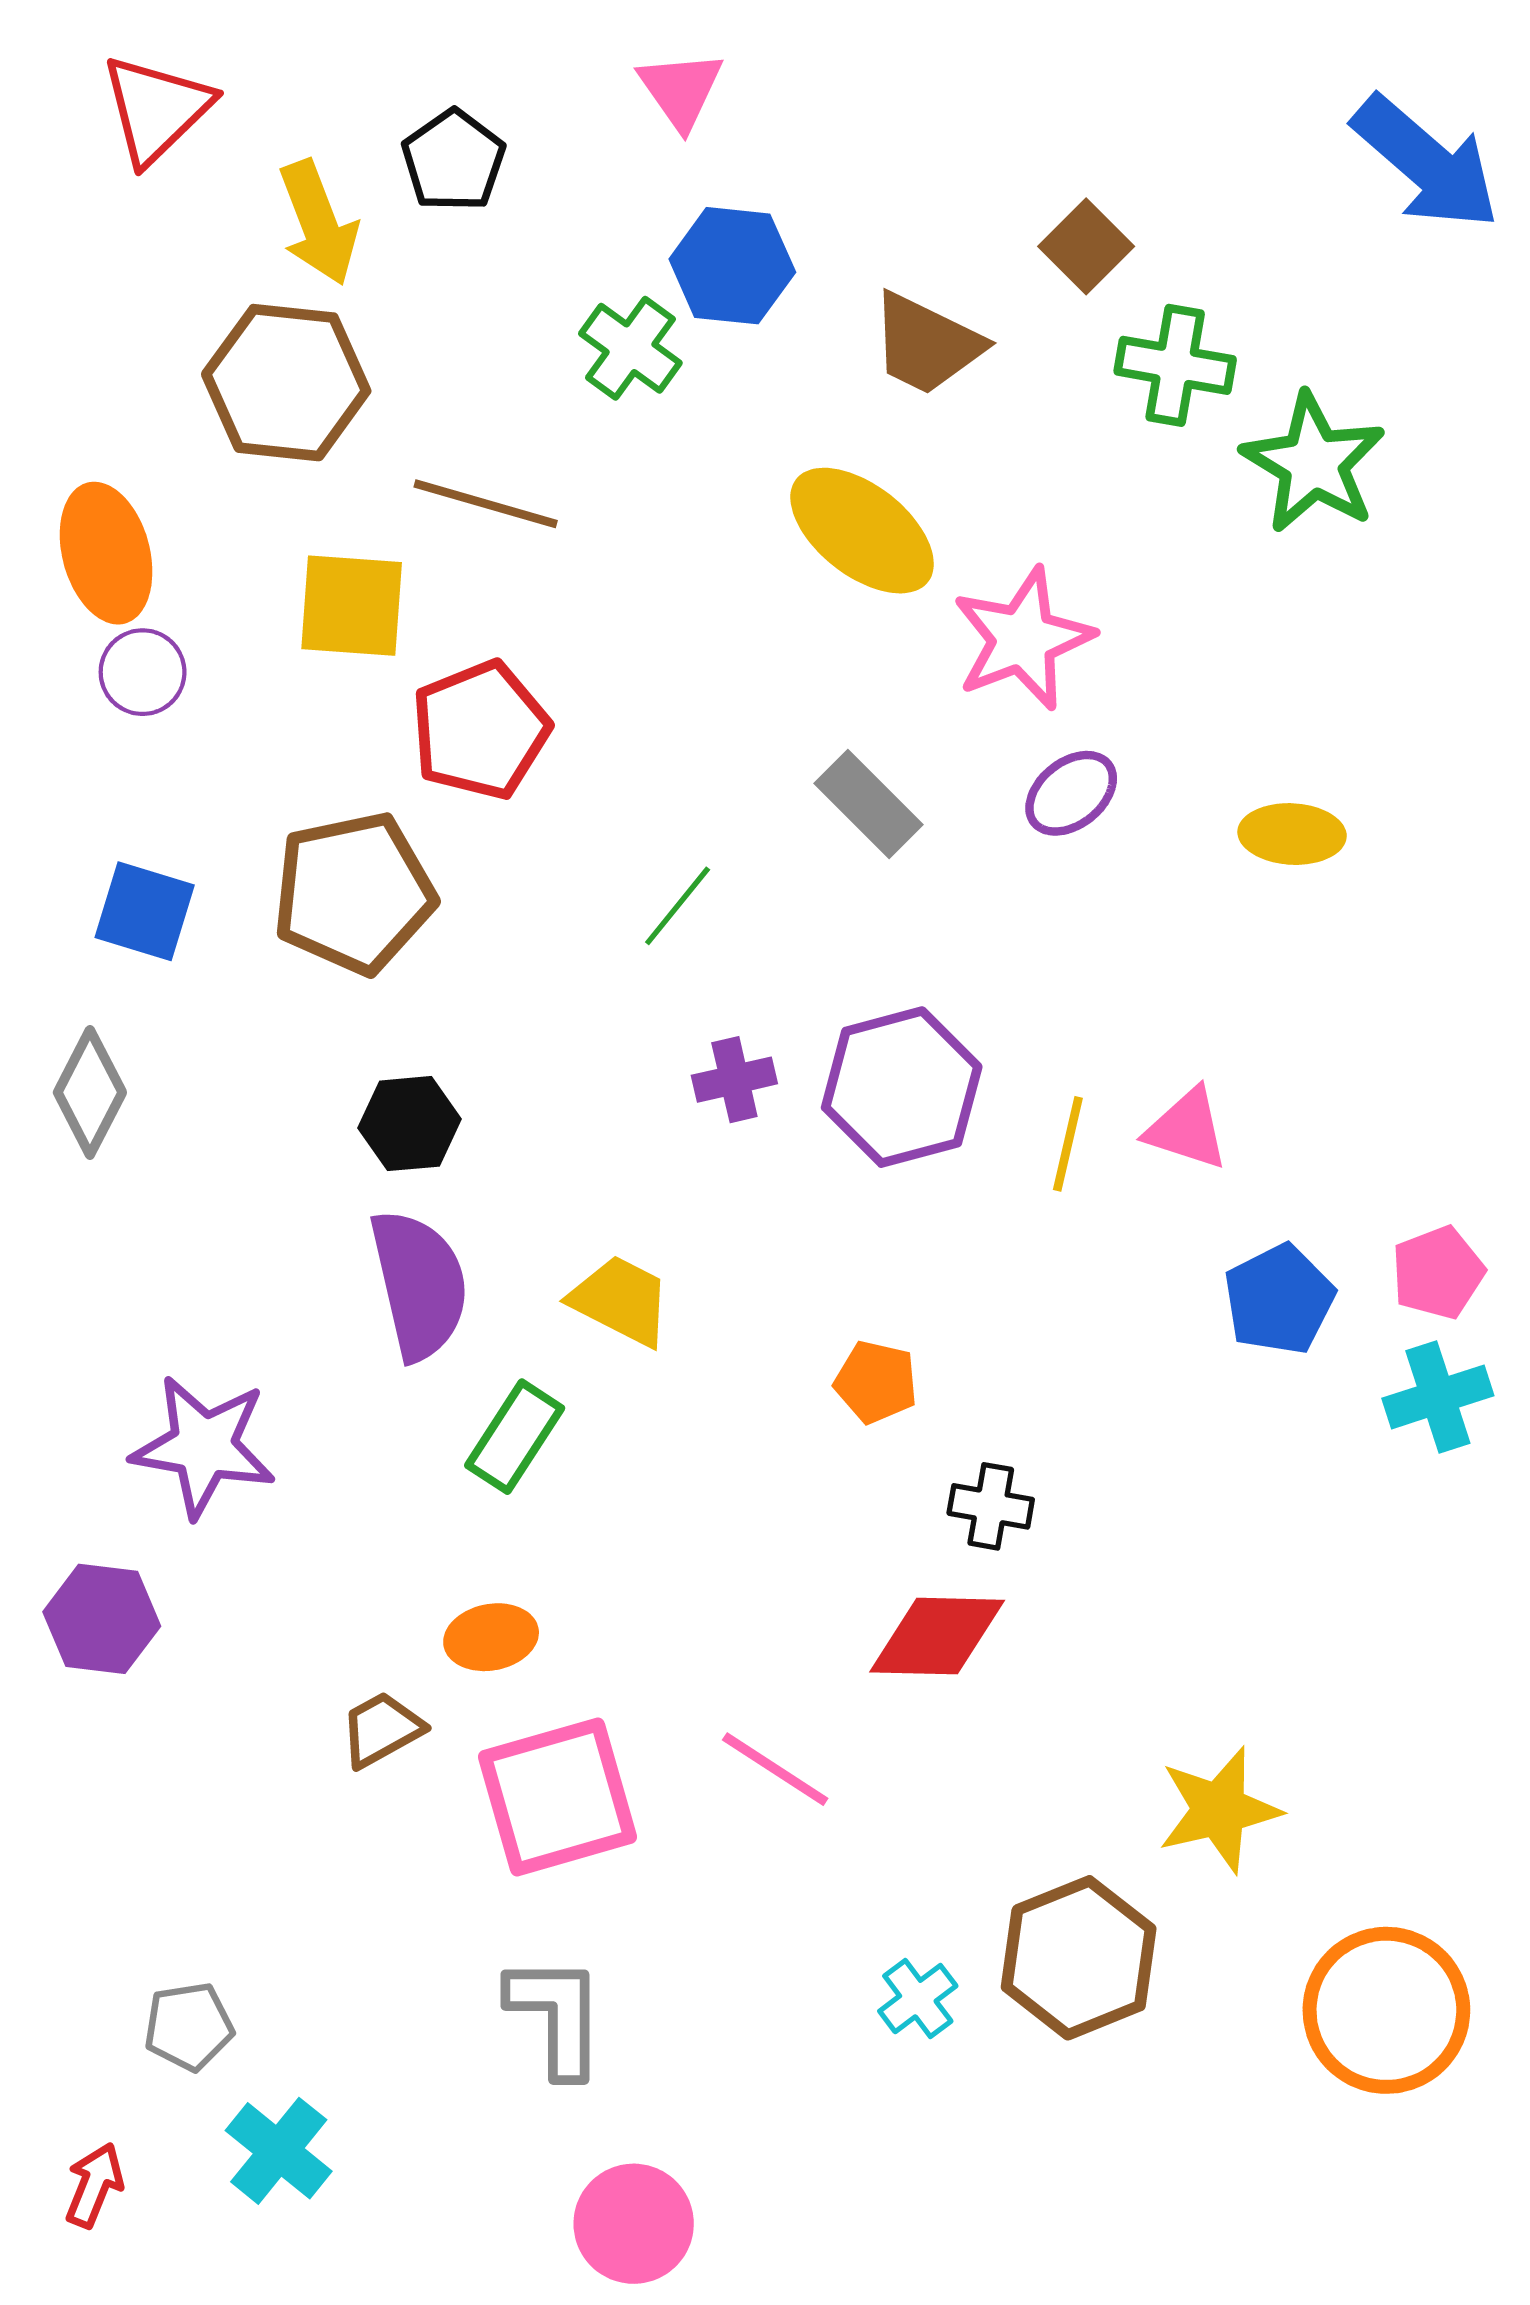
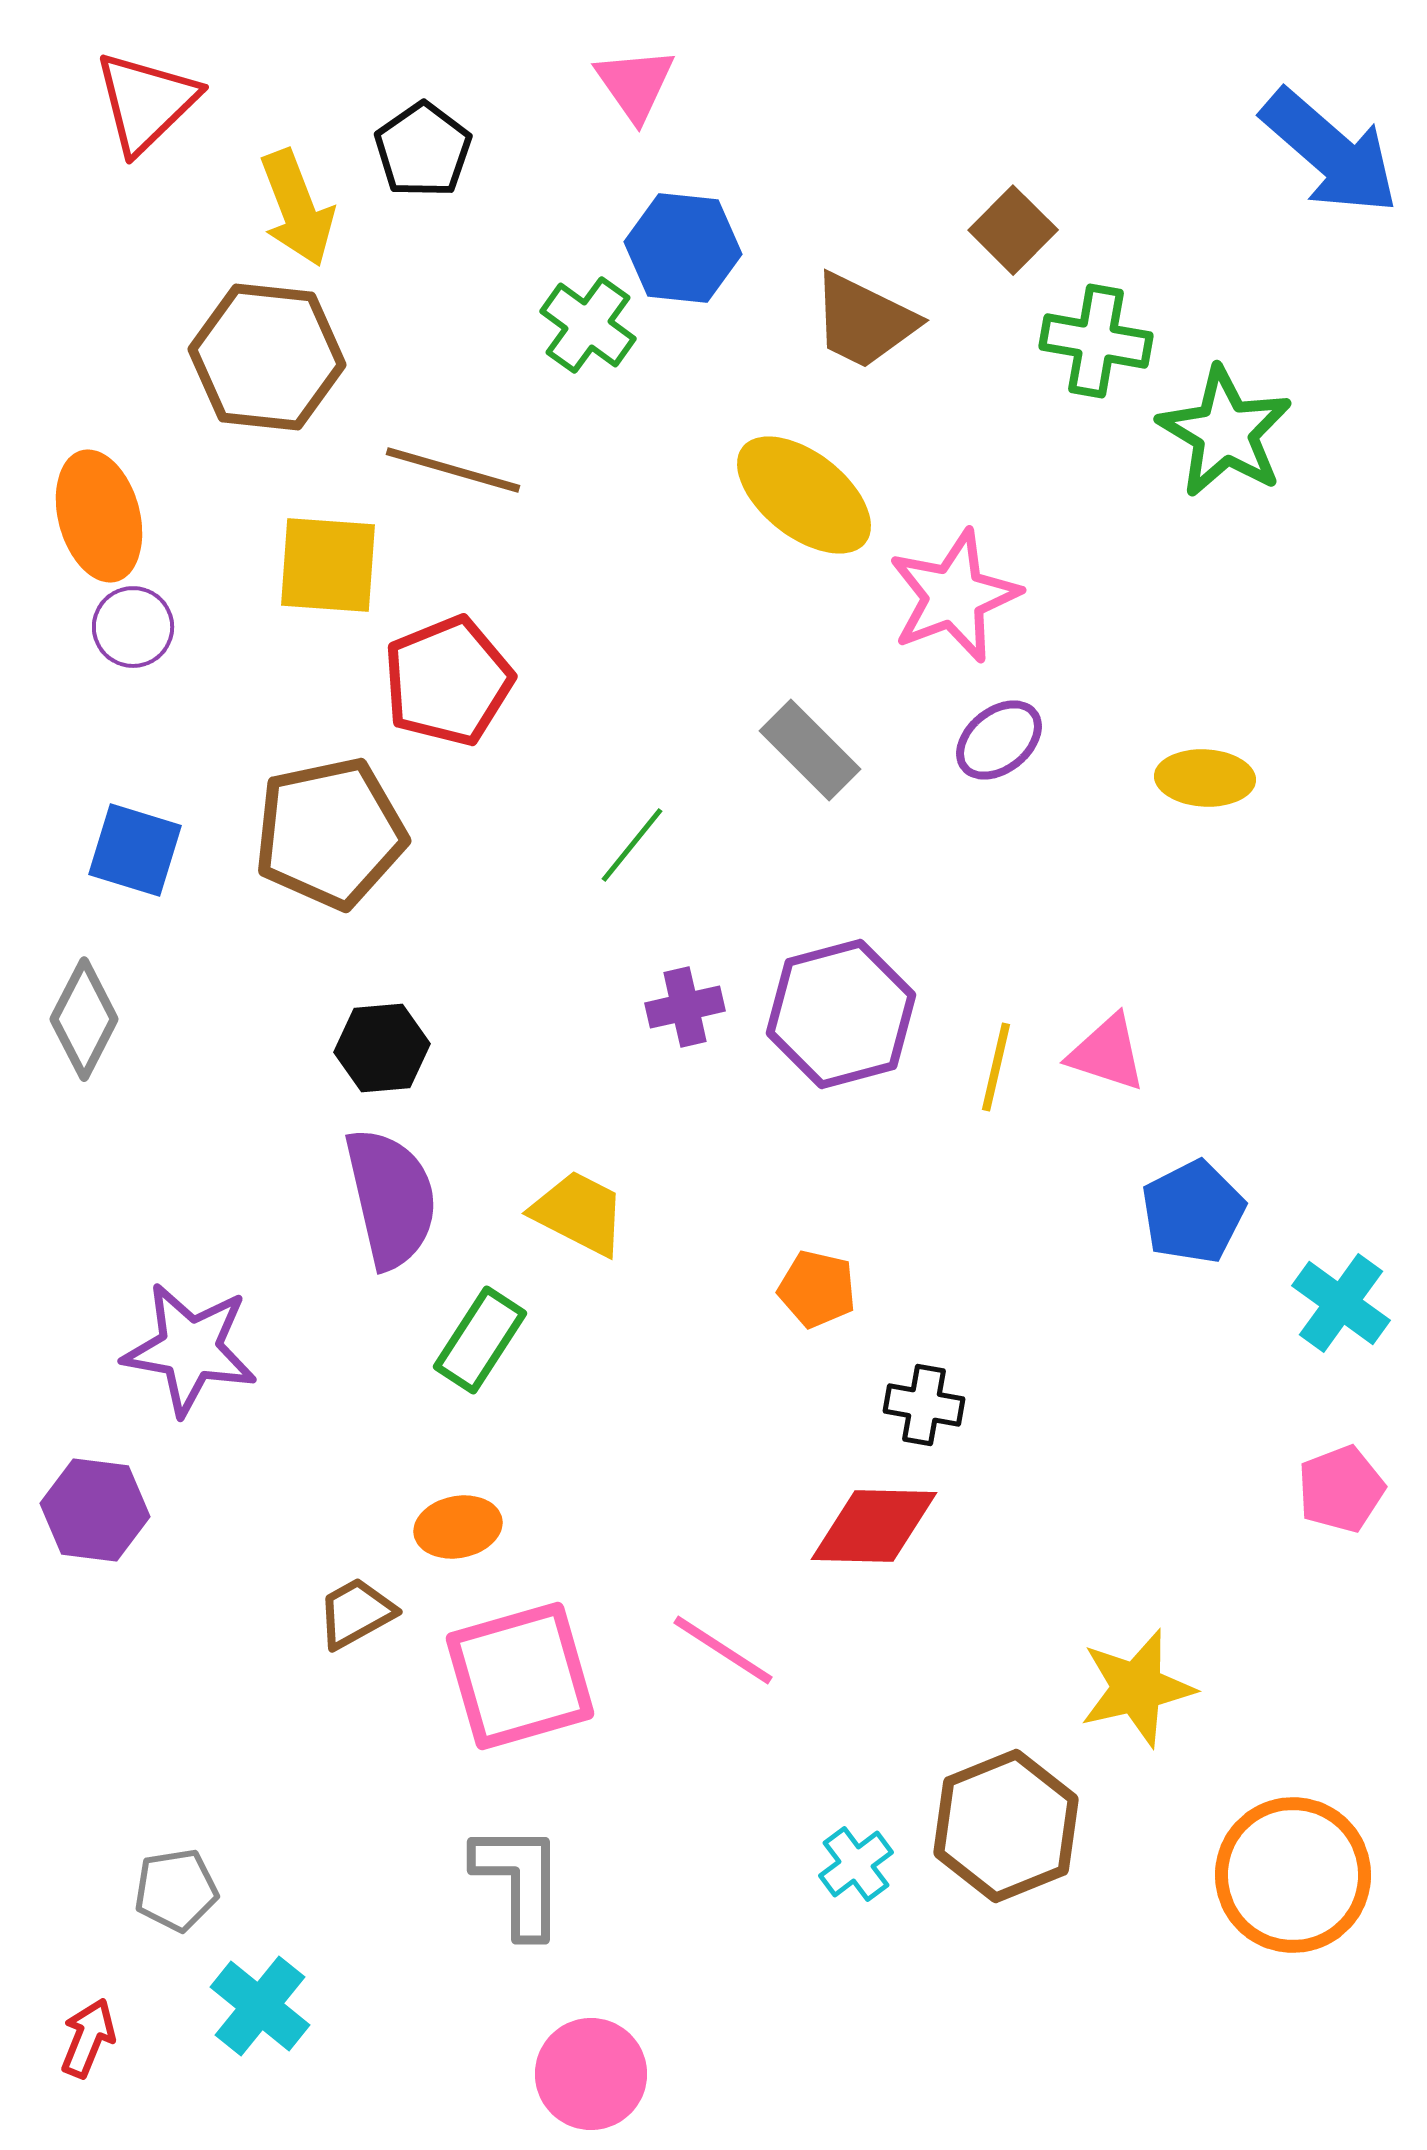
pink pentagon: (1438, 1273) -> (1341, 1489), moved
cyan cross: (1438, 1397) -> (1341, 1303), turned -36

